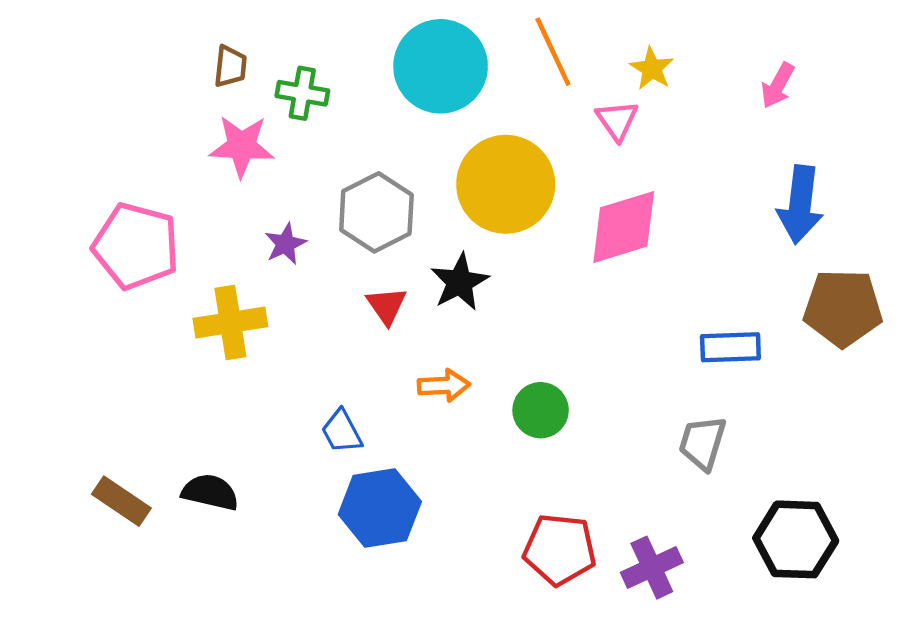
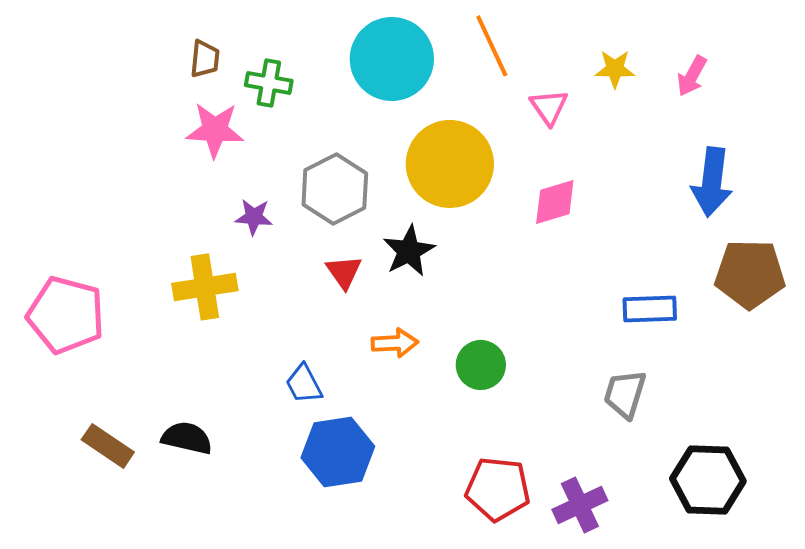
yellow star: (652, 69) -> (615, 69), moved, turned -30
pink diamond: (624, 227) -> (555, 202), size x0.7
purple star: (285, 244) -> (254, 217), turned 30
pink pentagon: (136, 246) -> (66, 315), moved

